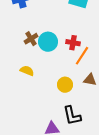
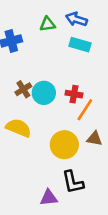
yellow semicircle: (27, 71) -> (18, 128), size x1.5
yellow circle: (65, 85) -> (64, 145), size x1.5

